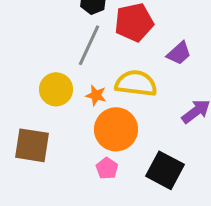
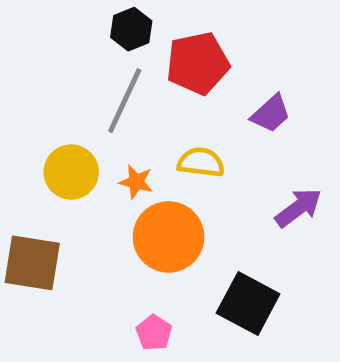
yellow semicircle: (136, 83) -> (201, 162), size x0.7
pink pentagon: (107, 168) -> (154, 333), moved

